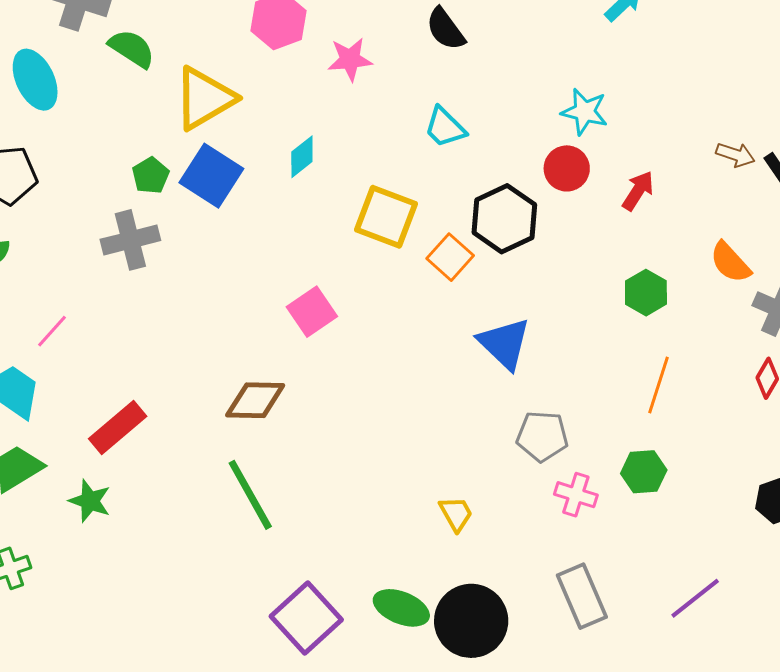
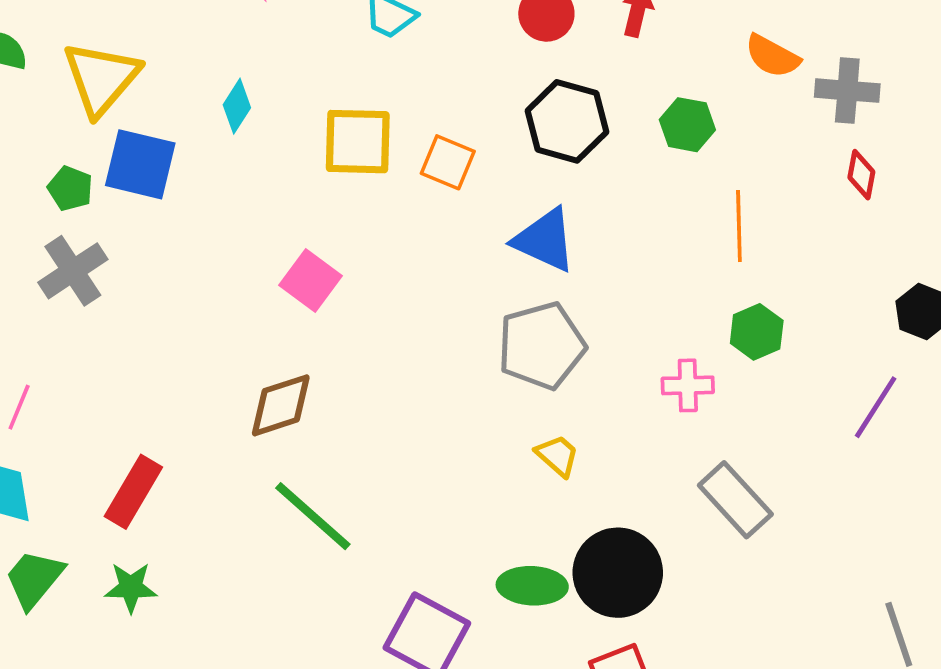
black hexagon: (504, 219) -> (567, 121), moved
gray pentagon: (542, 436) -> (541, 346), moved, size x1.4
purple line: (695, 598) -> (876, 407), moved

